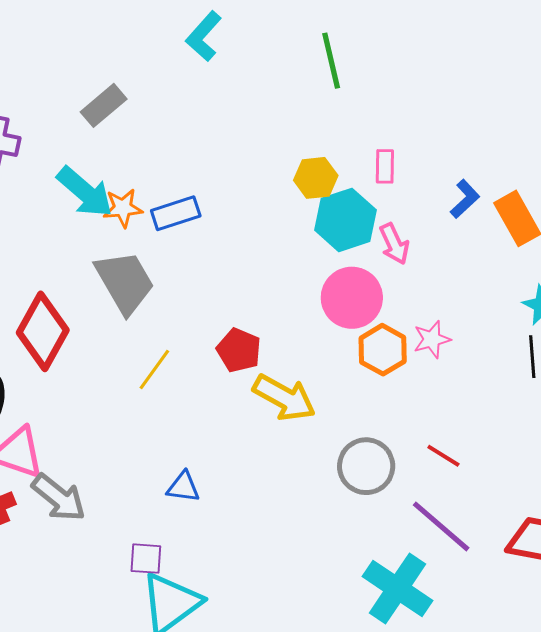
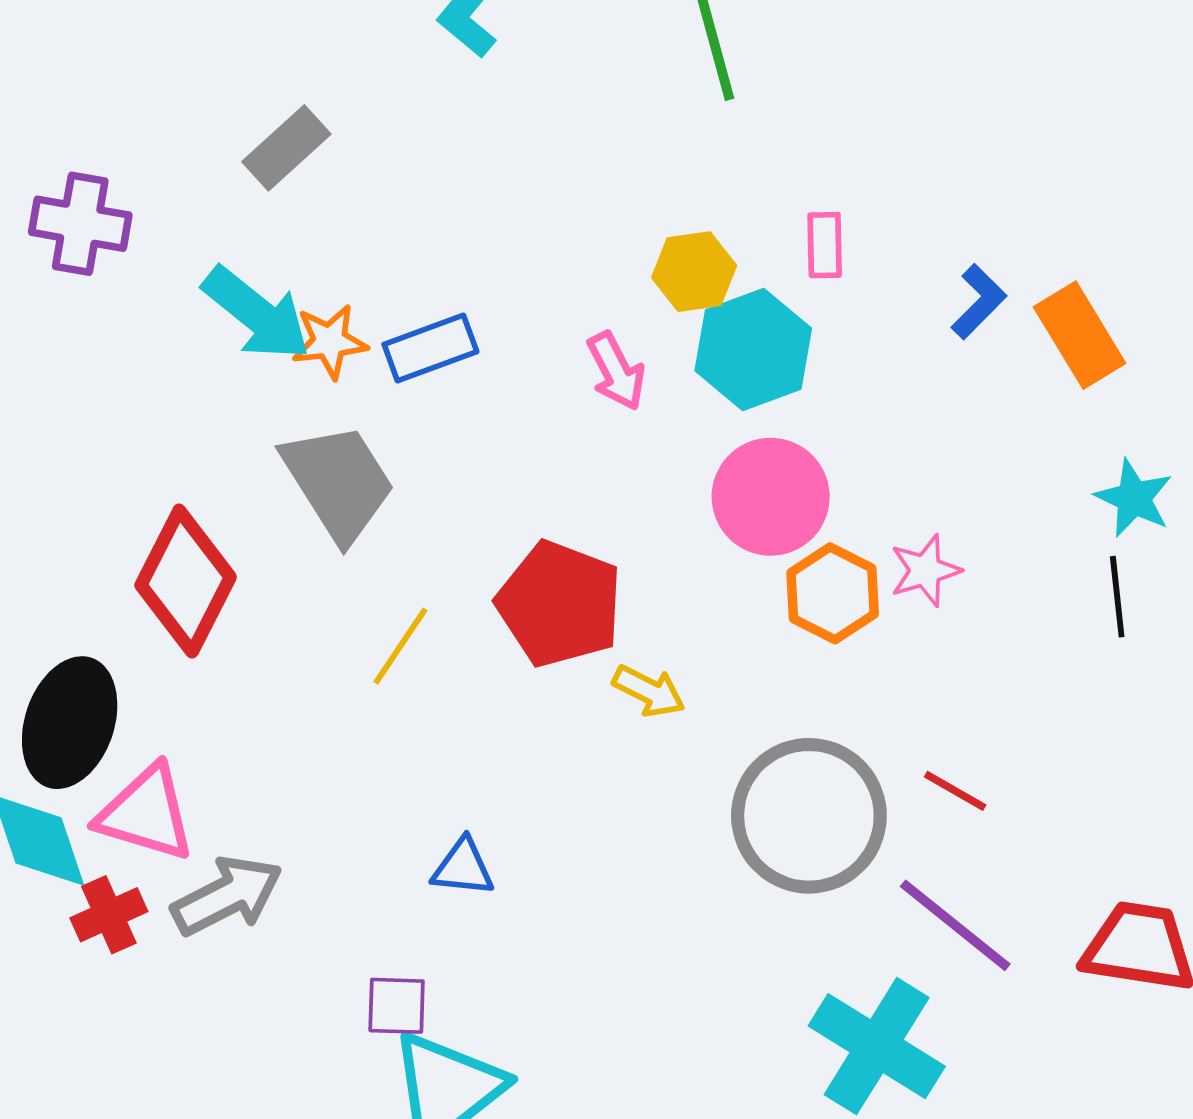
pink arrow: (394, 244) -> (616, 371), moved
red pentagon: (239, 350) -> (559, 604), size x1.5
yellow arrow: (284, 398) -> (649, 691), size x0.6
gray circle: (366, 466) -> (809, 816), size x1.4
gray arrow: (59, 498) -> (227, 896), turned -64

